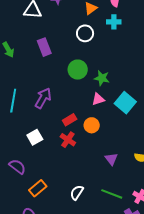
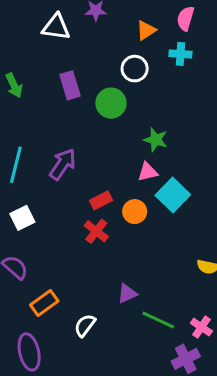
green circle: (78, 70) -> (111, 103), moved
cyan square: (125, 103) -> (173, 195), moved
white square: (35, 137) -> (22, 218), moved
purple triangle: (111, 159) -> (127, 294), moved, turned 40
white semicircle: (77, 193) -> (85, 325), moved

